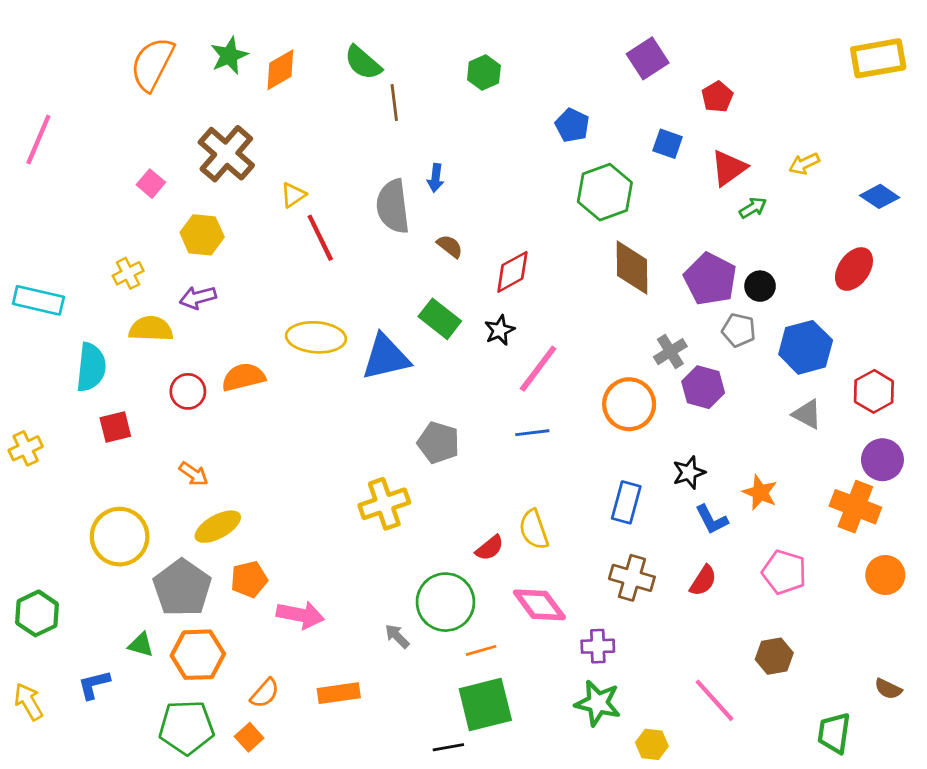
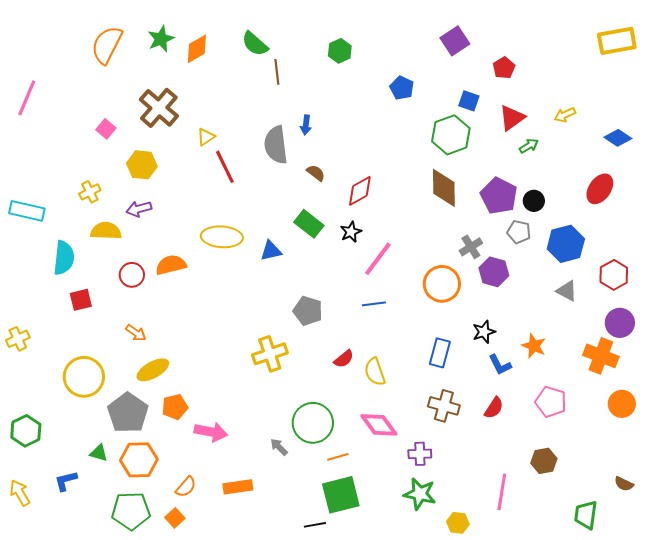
green hexagon: (605, 192) -> (451, 135), moved
blue triangle: (386, 357) -> (271, 251), size x0.6
yellow cross: (26, 448) -> (18, 339), moved
red semicircle: (490, 548) -> (344, 359), moved
pink line: (714, 700) -> (502, 492), turned 51

